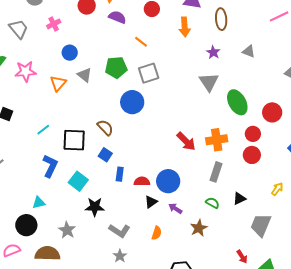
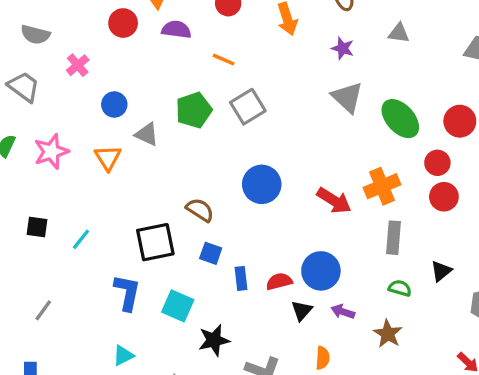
blue circle: (132, 102) -> (262, 184), moved
cyan line: (43, 130) -> (81, 239), moved

